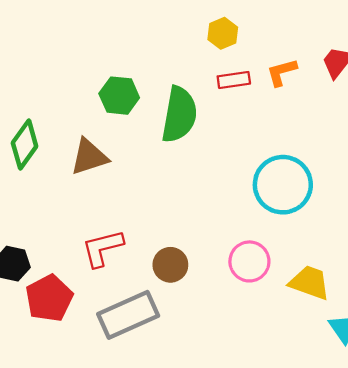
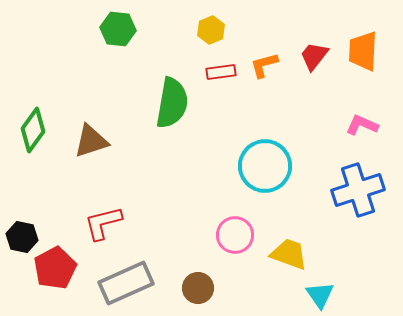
green hexagon: (119, 96) -> (118, 29), moved
brown circle: (170, 265) -> (198, 288), moved

